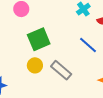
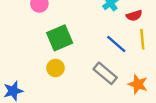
gray rectangle: (61, 70) -> (105, 73), moved

